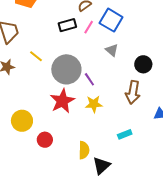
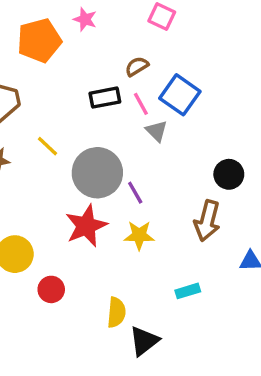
pink line: (89, 27) -> (141, 104), turned -64
gray triangle: (112, 50) -> (157, 131), moved

